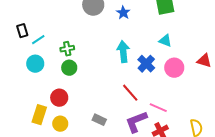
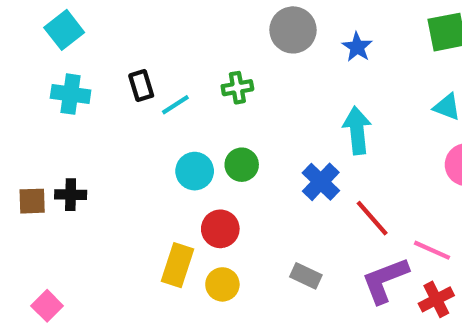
green cross: (67, 49) -> (237, 88), moved
cyan circle: (35, 64) -> (195, 171), moved
blue cross: (146, 64) -> (321, 182), moved

